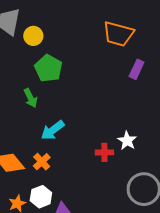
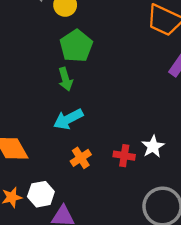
green arrow: (30, 98) -> (65, 79), moved
orange cross: (42, 162) -> (81, 158), moved

